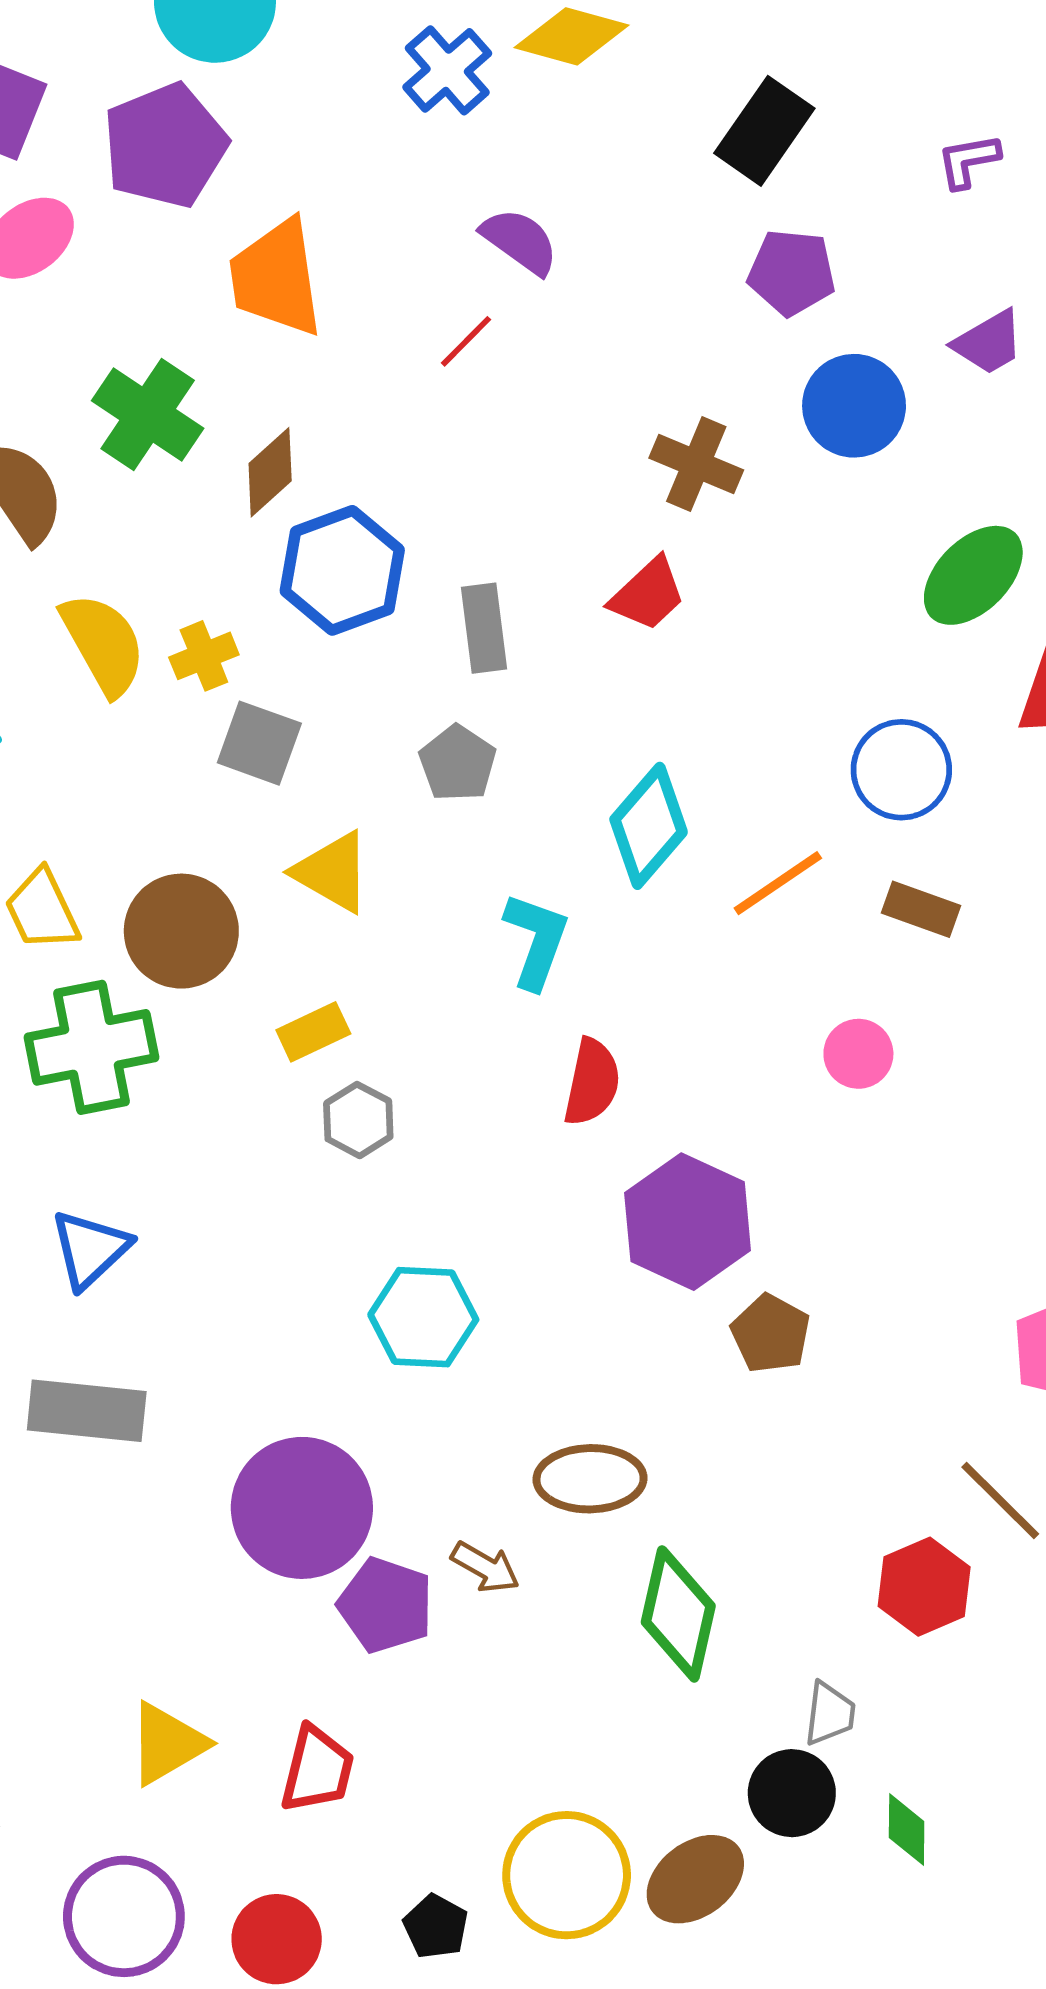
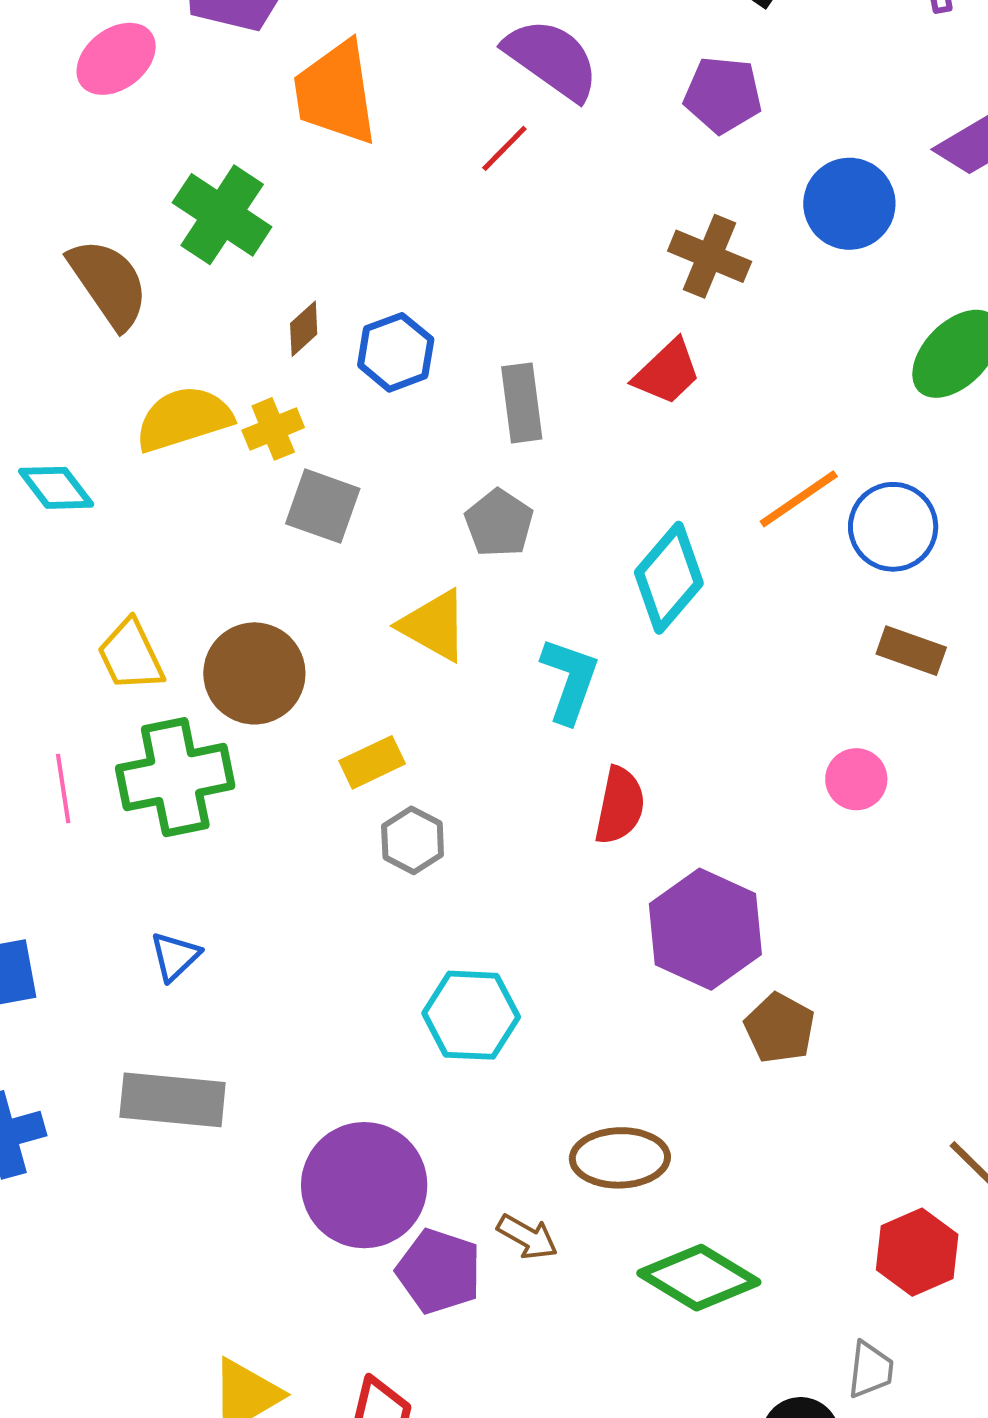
purple semicircle: (520, 241) -> (552, 59), size x1.4
purple pentagon: (792, 272) -> (723, 95), moved
brown diamond: (270, 472) -> (304, 329), moved, size x0.7
blue hexagon: (342, 570) -> (396, 352), size x0.7
yellow semicircle: (103, 644) -> (184, 419), turned -78
yellow triangle: (332, 872) -> (434, 625), moved
orange line: (778, 883) -> (799, 499), moved
blue triangle: (90, 1249) -> (175, 956), size x0.7
green diamond: (678, 1614) -> (699, 1278), turned -71
gray trapezoid: (830, 1714) -> (871, 1370), moved

